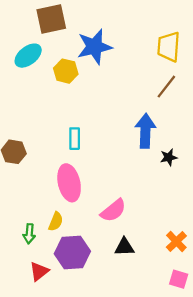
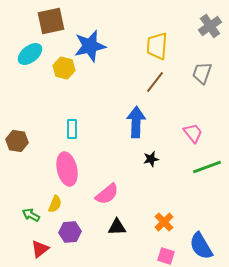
black star: (169, 157) -> (151, 159), moved
green arrow: (29, 234) -> (31, 215), turned 114
purple hexagon: (72, 253) -> (70, 232), size x0.7

